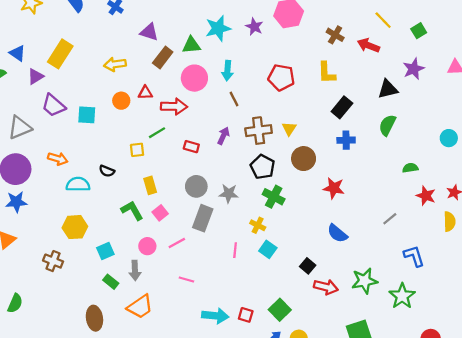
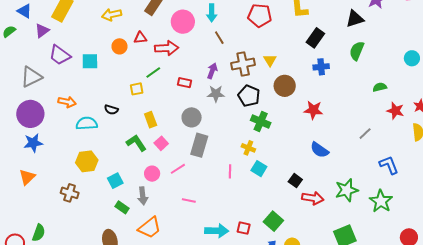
gray star: (229, 193) -> (216, 94), moved

